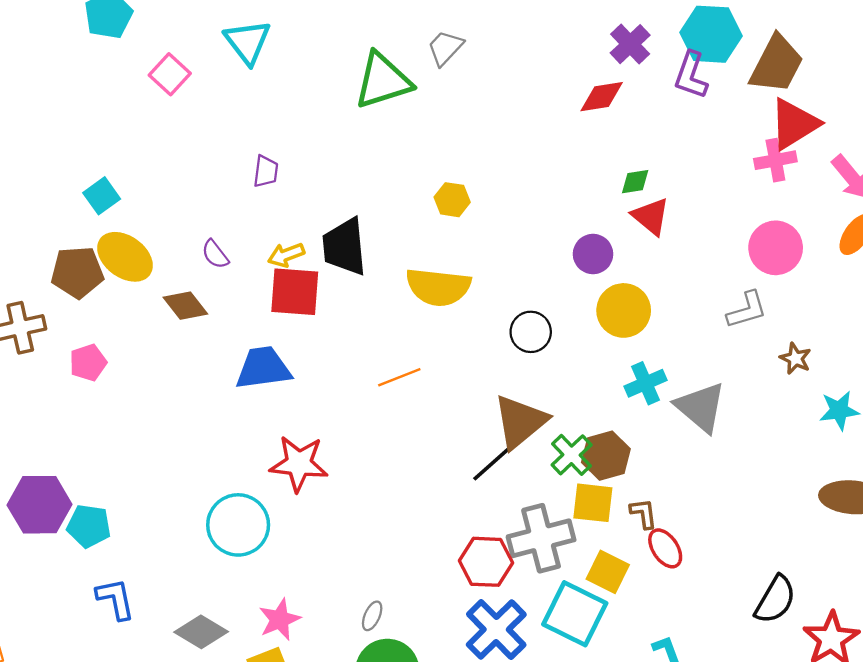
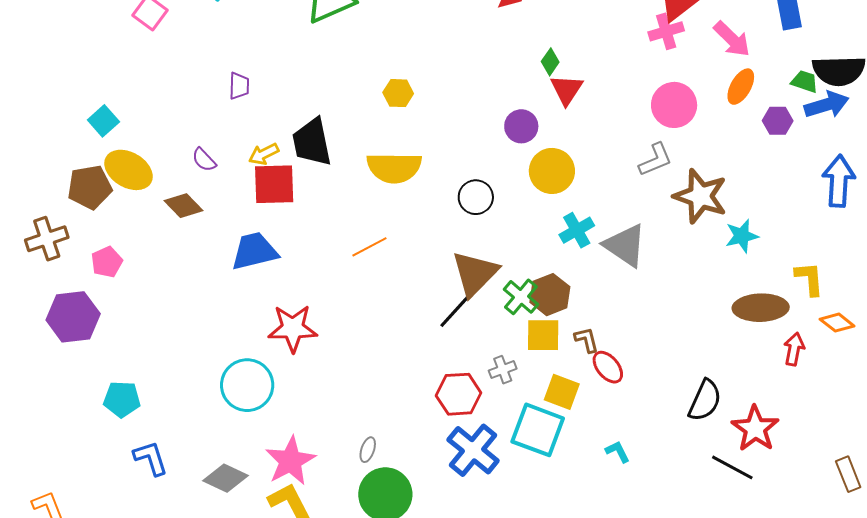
green diamond: (635, 182) -> (550, 62), turned -40
red triangle: (651, 216) -> (566, 90), turned 30
brown star: (795, 358) -> (700, 196), size x2.0
purple hexagon: (40, 505) -> (73, 317), moved
gray cross: (541, 538) -> (503, 370), size x0.5
pink star: (280, 620) -> (290, 461), size x1.4

